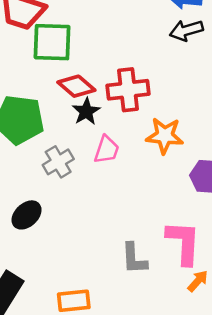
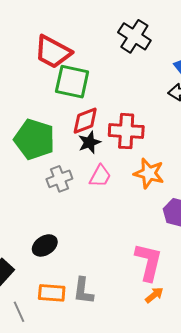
red diamond: (76, 86) -> (85, 121), turned -72
black ellipse: (27, 215) -> (45, 245), moved
gray L-shape: (134, 259) -> (83, 291), moved

